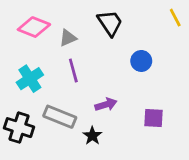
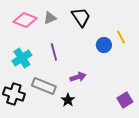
yellow line: (175, 18) -> (121, 37), moved
gray triangle: (68, 38) -> (50, 18), moved
purple square: (153, 118) -> (125, 100), moved, turned -35

